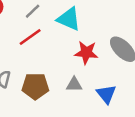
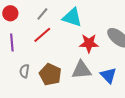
gray triangle: (74, 84) -> (82, 70), size x1.5
brown pentagon: (35, 86) -> (50, 74), turned 30

